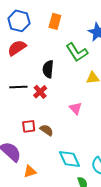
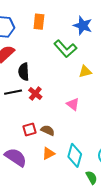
black semicircle: (48, 69) -> (24, 72), moved
cyan diamond: (69, 159) -> (75, 155), turned 50
orange triangle: (30, 171) -> (48, 153), moved

